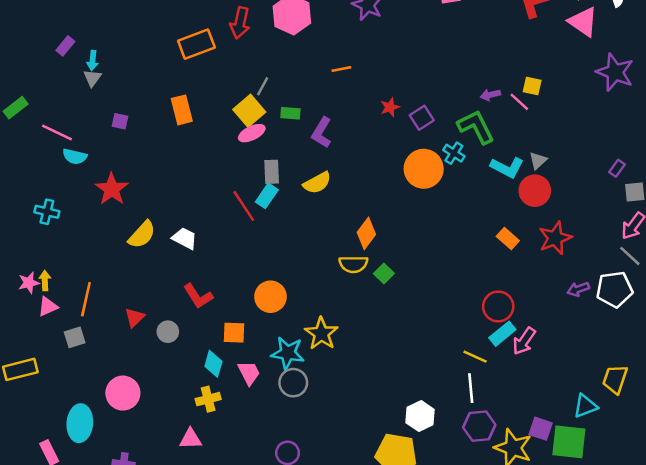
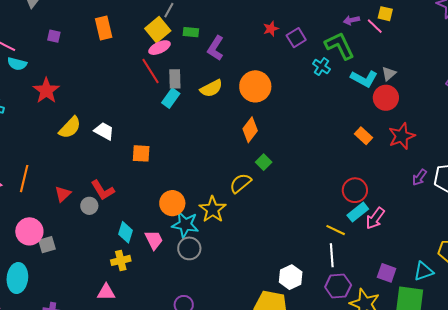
orange circle: (424, 169) -> (255, 86), moved
red line: (244, 206) -> (151, 71), moved
yellow semicircle: (353, 264) -> (240, 183), moved, turned 140
purple arrow: (578, 289) -> (419, 177), turned -36
red L-shape: (198, 296) -> (103, 190), moved
orange circle: (270, 297) -> (172, 203), moved
orange square: (234, 333) -> (141, 153), moved
gray square: (75, 337) -> (47, 245), moved
pink circle: (123, 393) -> (29, 231), moved
purple square: (541, 429) -> (387, 273), moved

